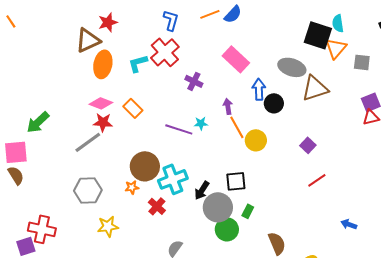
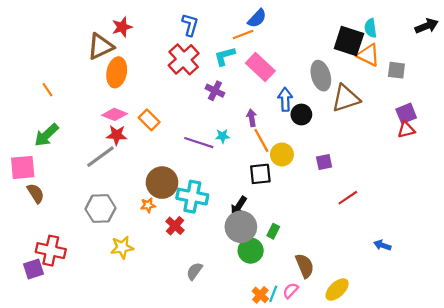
orange line: (210, 14) -> (243, 35), moved
orange line: (11, 21) -> (48, 90), moved
orange triangle: (336, 48) -> (368, 55), turned -45
cyan L-shape: (138, 63) -> (225, 56), moved
gray ellipse: (292, 67) -> (321, 76), turned 56
purple square: (308, 145) -> (324, 162), moved, turned 35
brown semicircle: (16, 175) -> (36, 193), moved
cyan cross: (173, 179) -> (192, 197), turned 32
black square: (236, 181) -> (260, 174), moved
black arrow: (202, 190) -> (239, 206), moved

